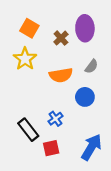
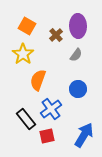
gray semicircle: (91, 66) -> (76, 55), moved
orange semicircle: (61, 75) -> (38, 80), moved, turned 120
blue cross: (56, 119) -> (51, 109), size x1.5

